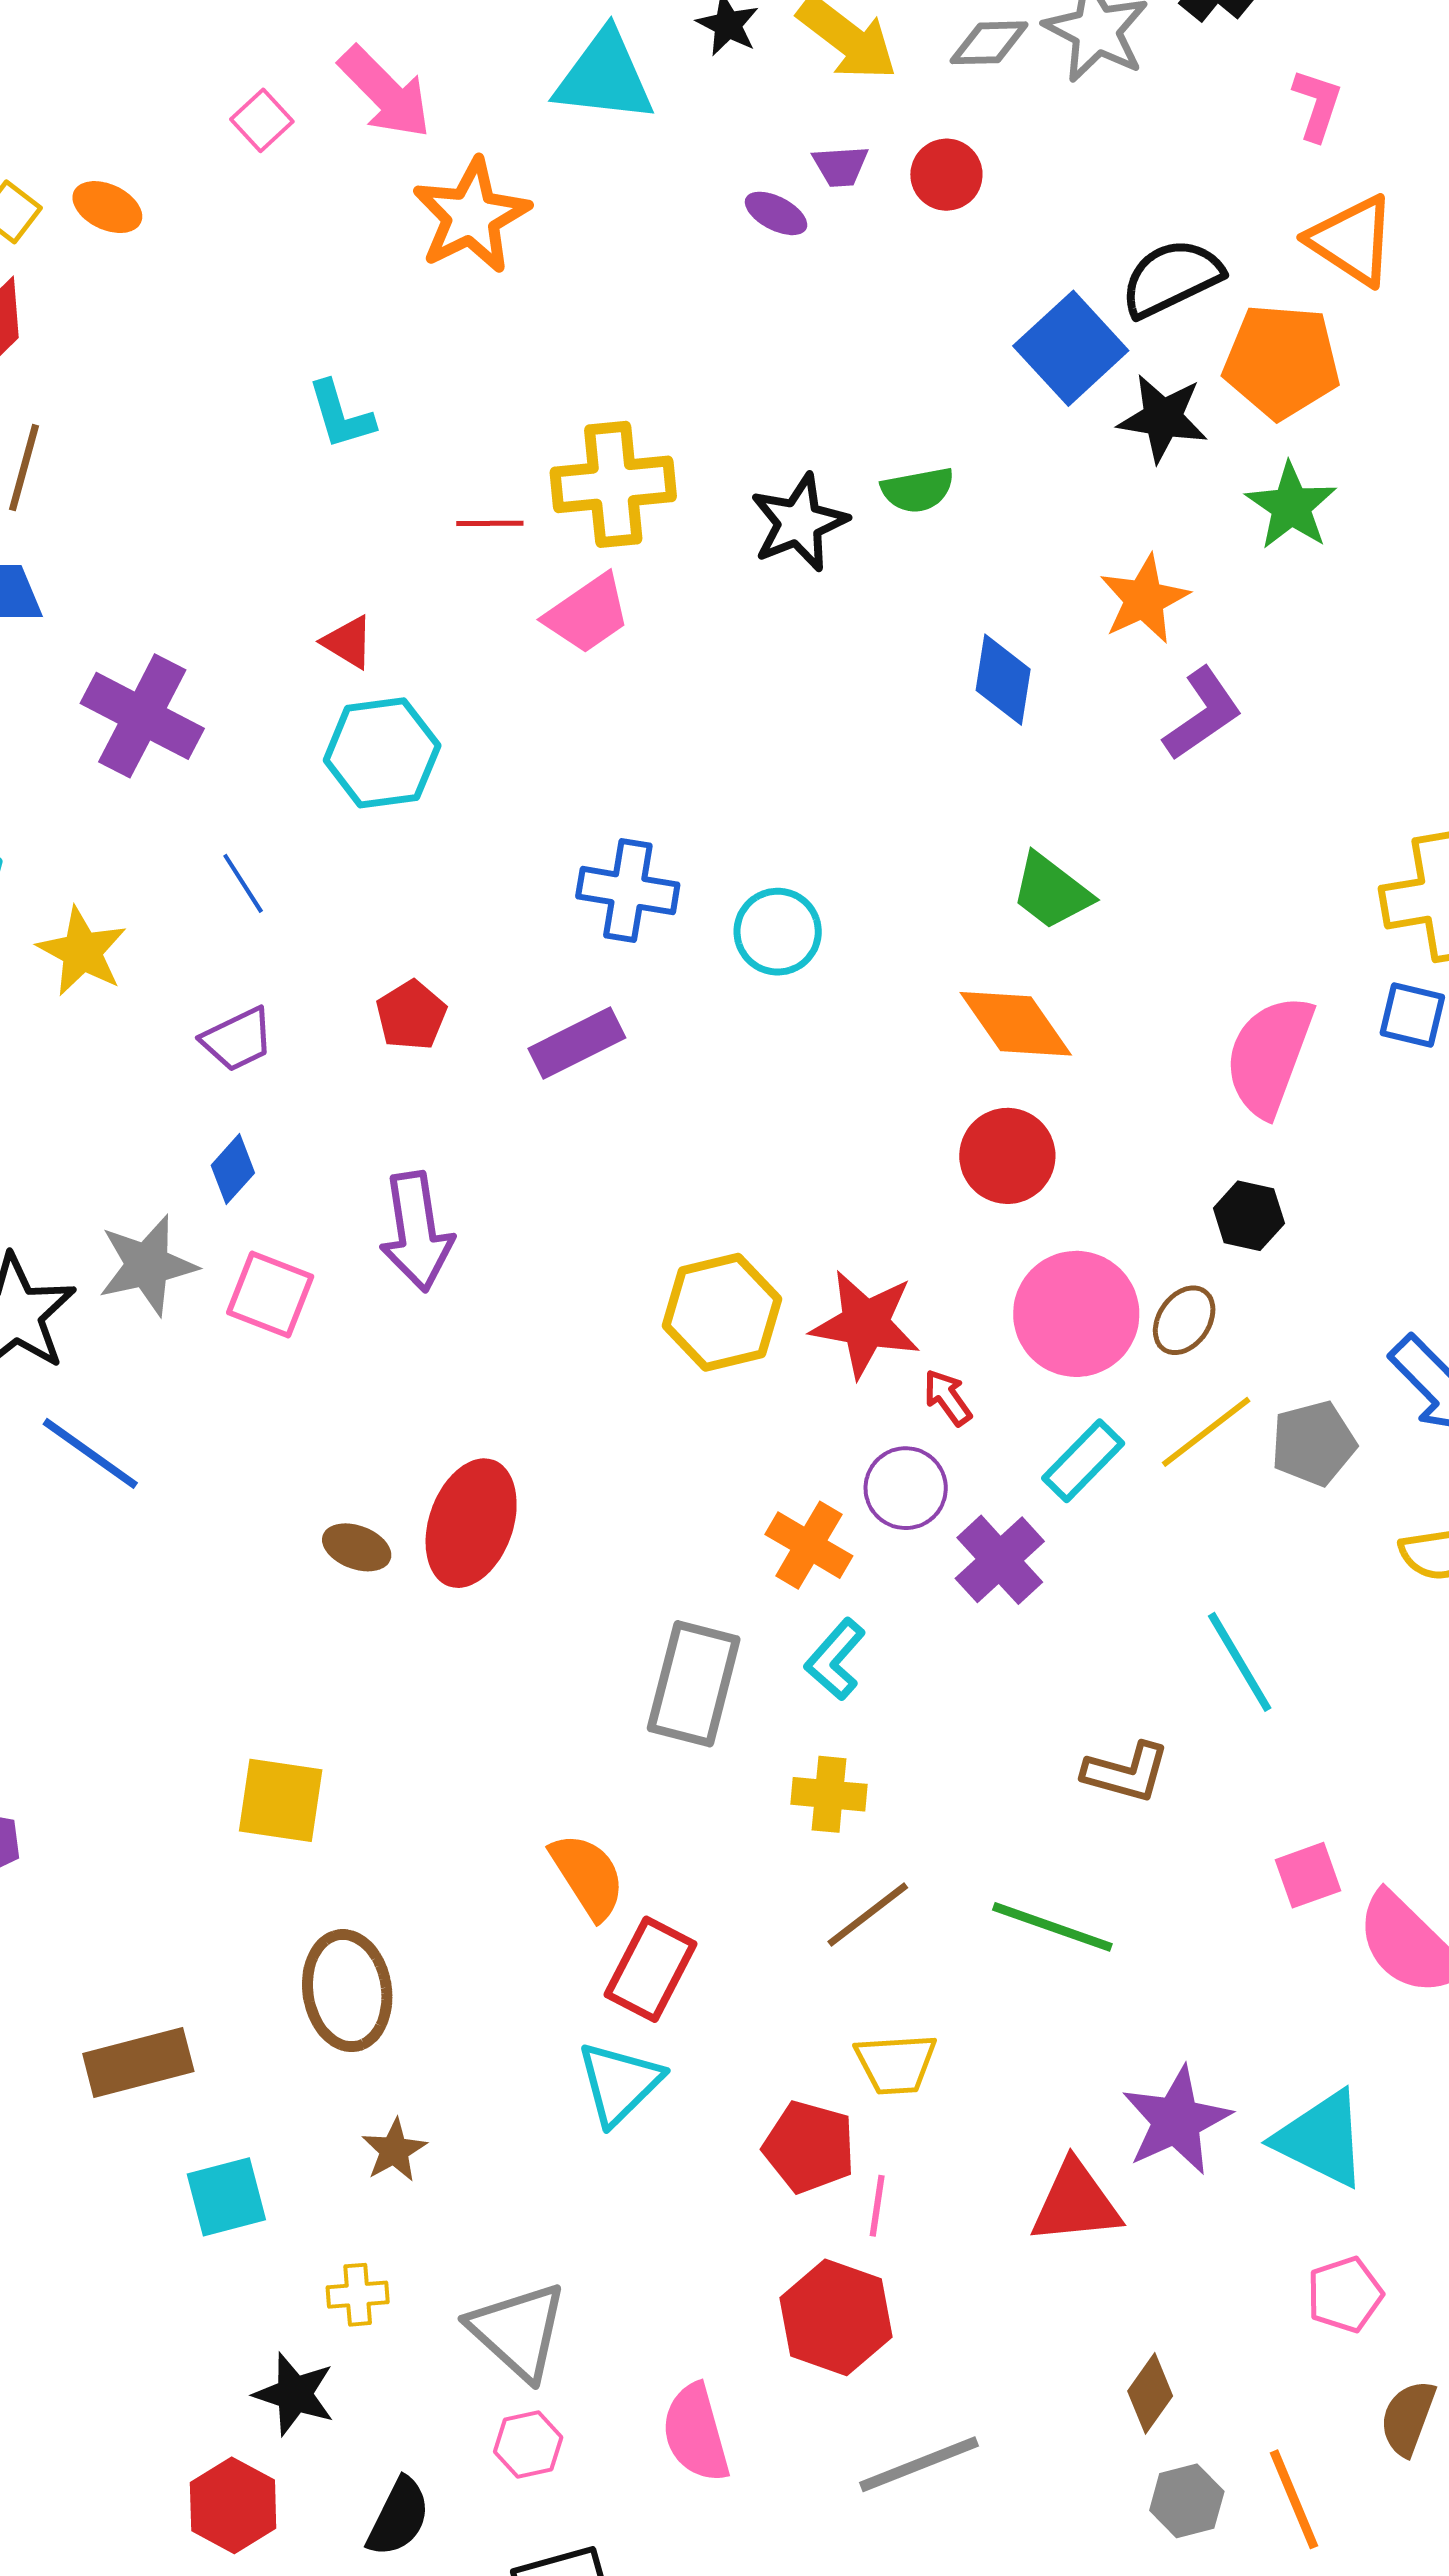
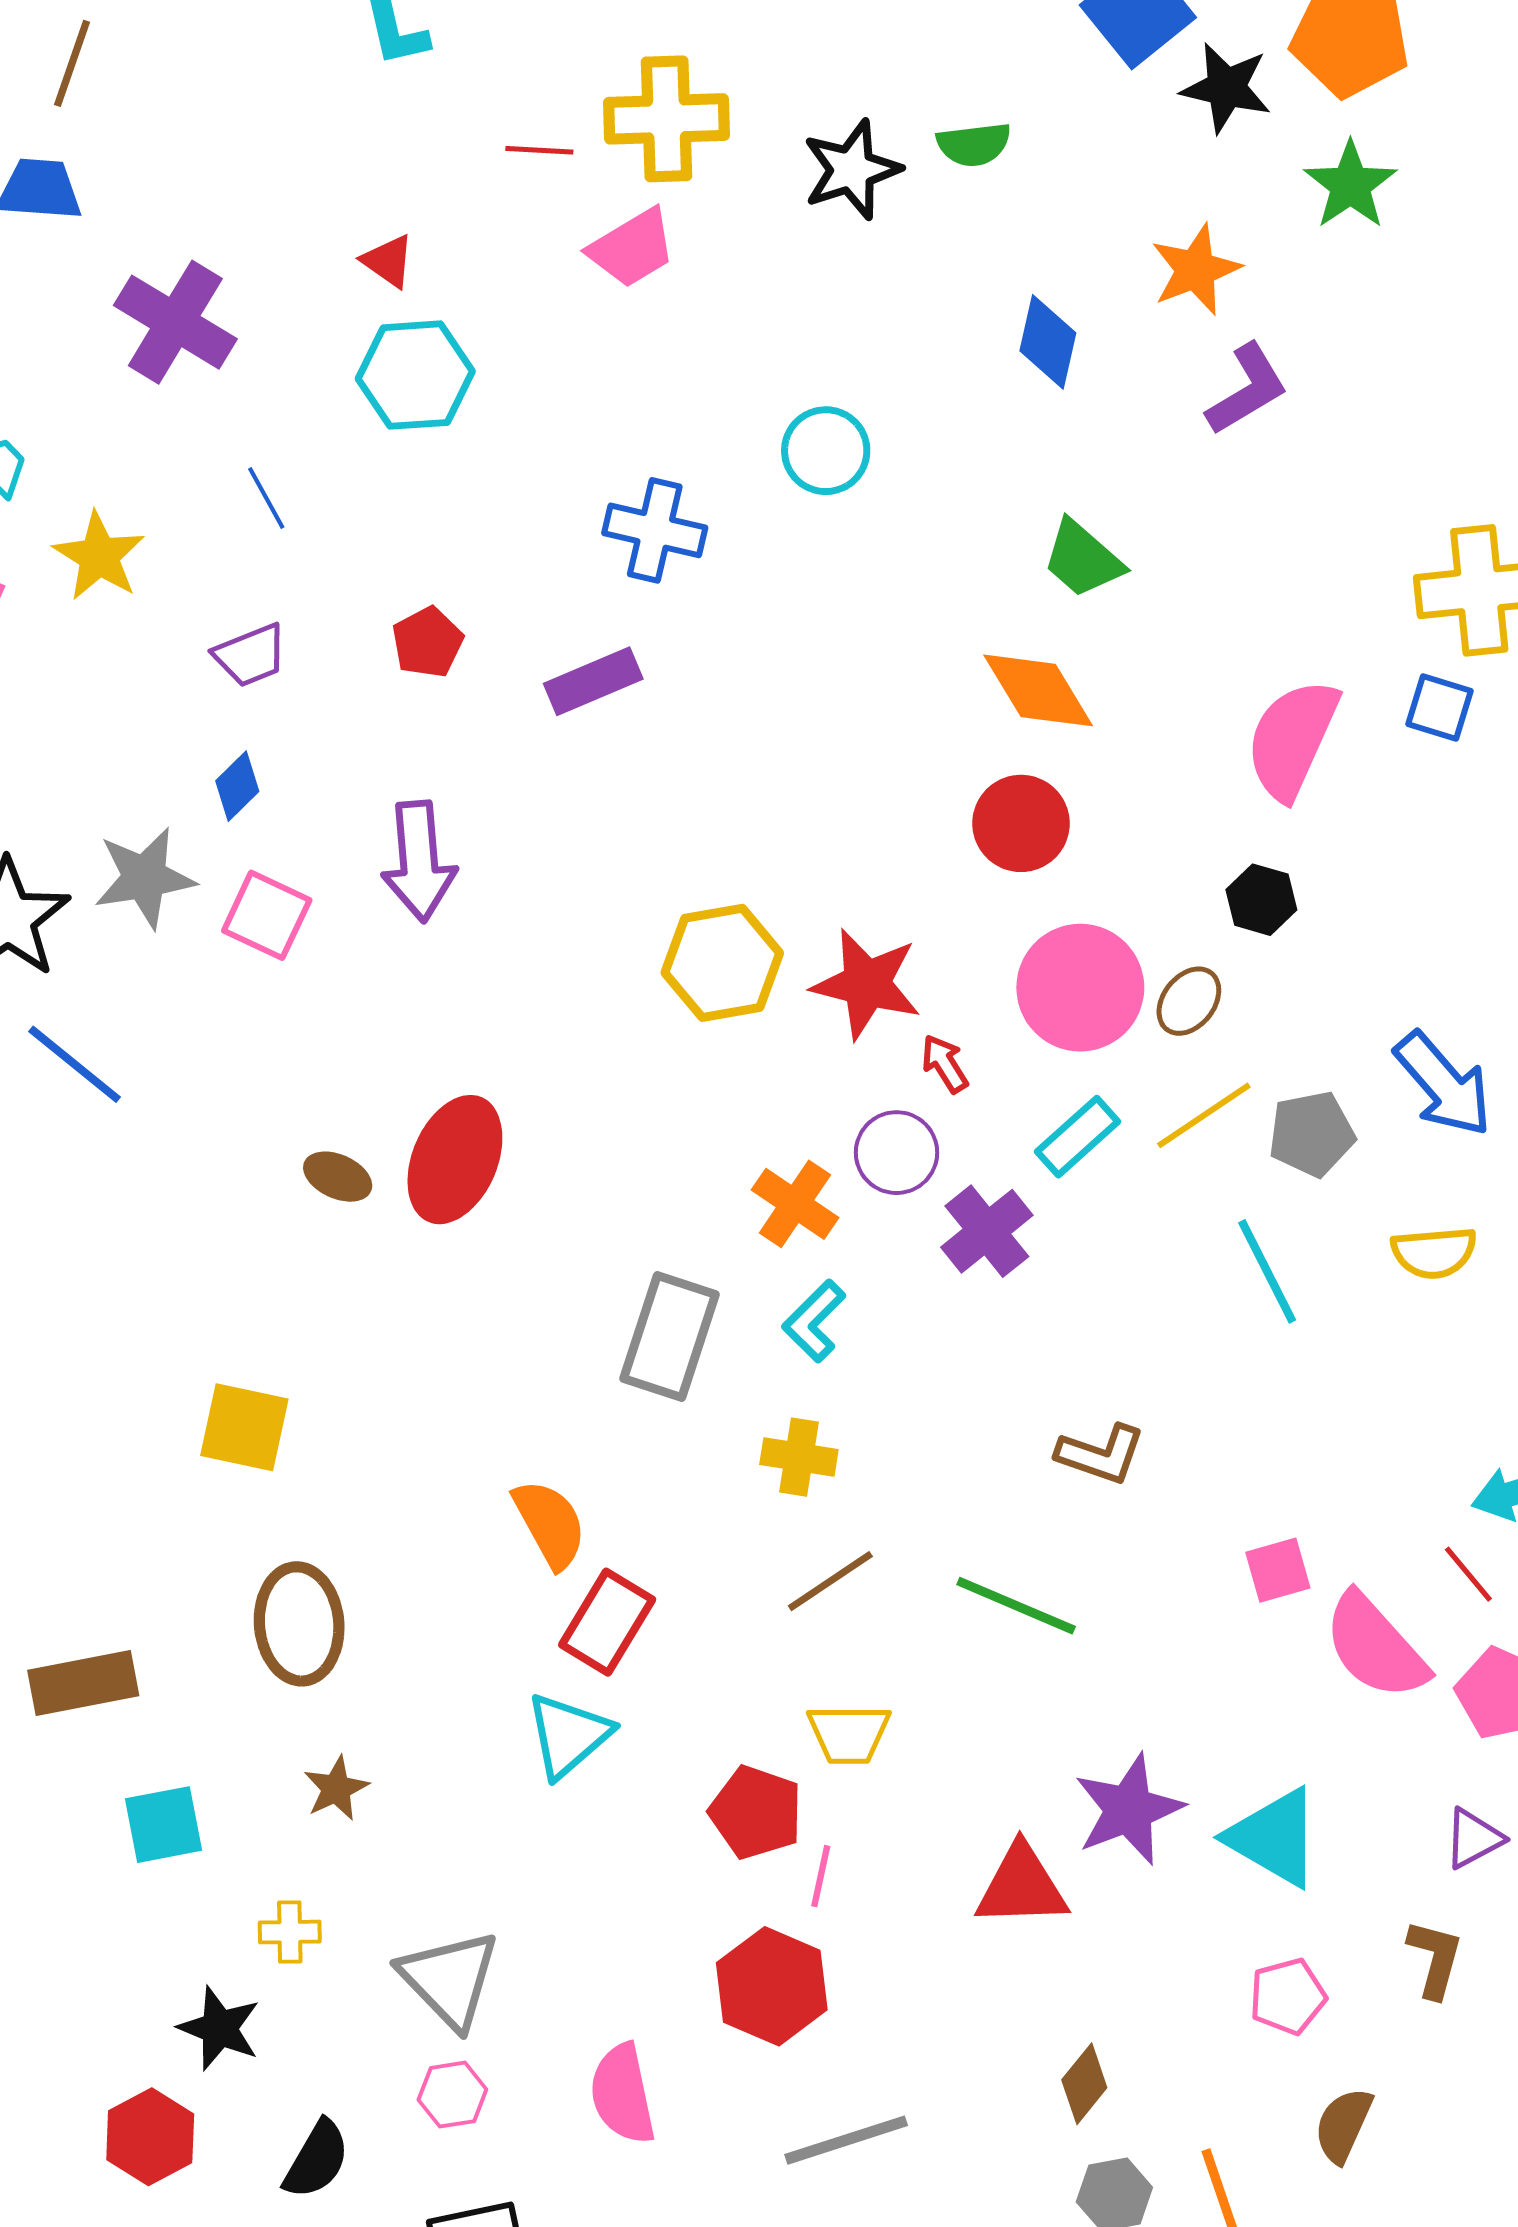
cyan circle: (778, 932) -> (826, 451), moved
cyan line: (1240, 1662) -> (1267, 1271), moved

